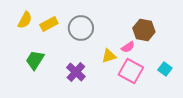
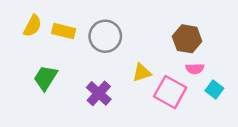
yellow rectangle: (49, 24) -> (64, 31), turned 42
pink semicircle: (128, 47) -> (195, 69), moved, turned 32

